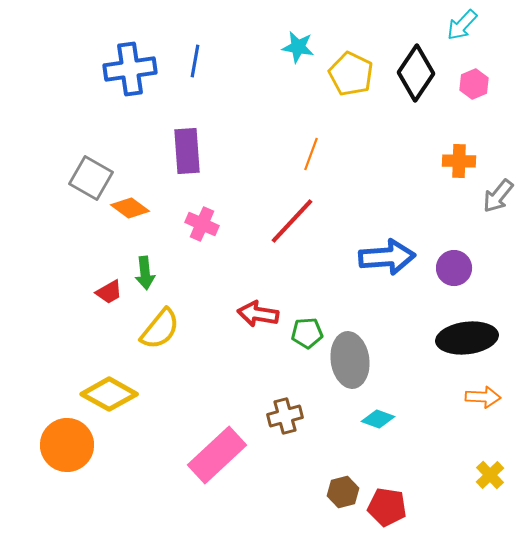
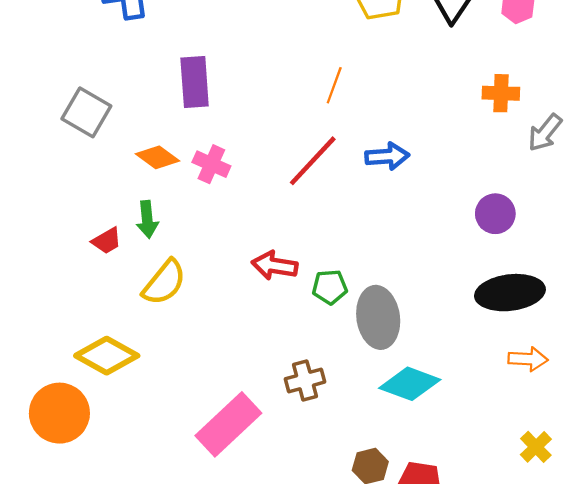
orange diamond: (130, 208) -> (157, 157), moved
blue arrow: (387, 257) -> (387, 156), moved, size x0.7
cyan diamond: (378, 419) -> (410, 384), size x1.6

